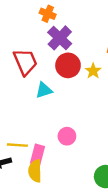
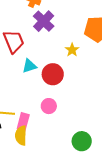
red circle: (68, 65) -> (53, 74), moved

